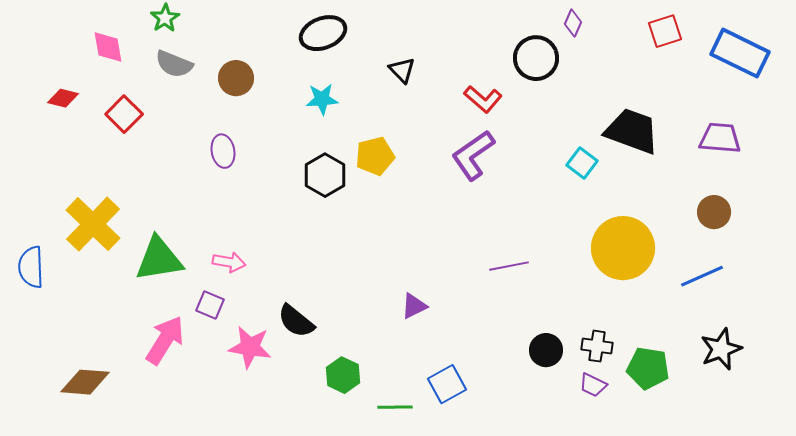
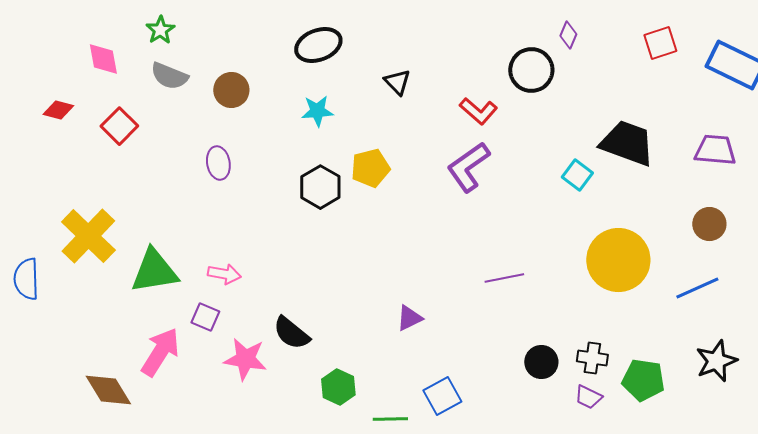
brown diamond: (85, 382) -> (108, 390), moved, turned 54

